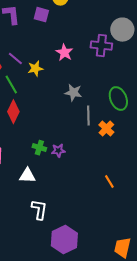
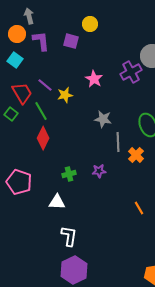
purple cross: (101, 46) -> (131, 72), turned -35
green cross: (39, 148) -> (69, 174), turned -32
purple star: (58, 151) -> (99, 171), moved
purple hexagon: (64, 240) -> (74, 270), moved

